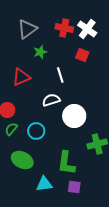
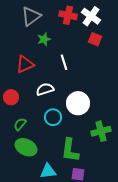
red square: (82, 55) -> (95, 39), moved
white semicircle: (51, 100) -> (45, 89), moved
green semicircle: (11, 129) -> (20, 124), moved
cyan circle: (36, 131) -> (53, 117), moved

